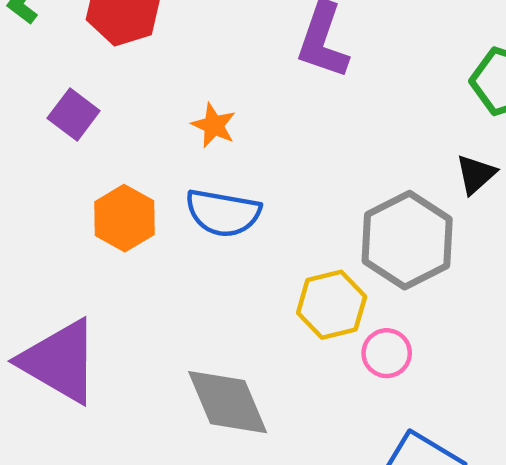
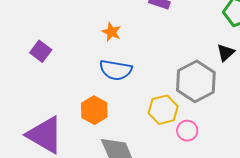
purple square: (74, 115) -> (41, 51), moved
orange hexagon: (124, 218) -> (94, 110), moved

